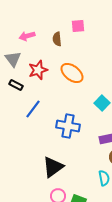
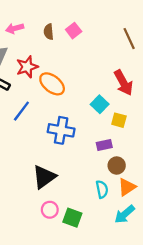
pink square: (78, 26) -> (74, 31), moved, turned -32
orange ellipse: (72, 73) -> (52, 84), moved

